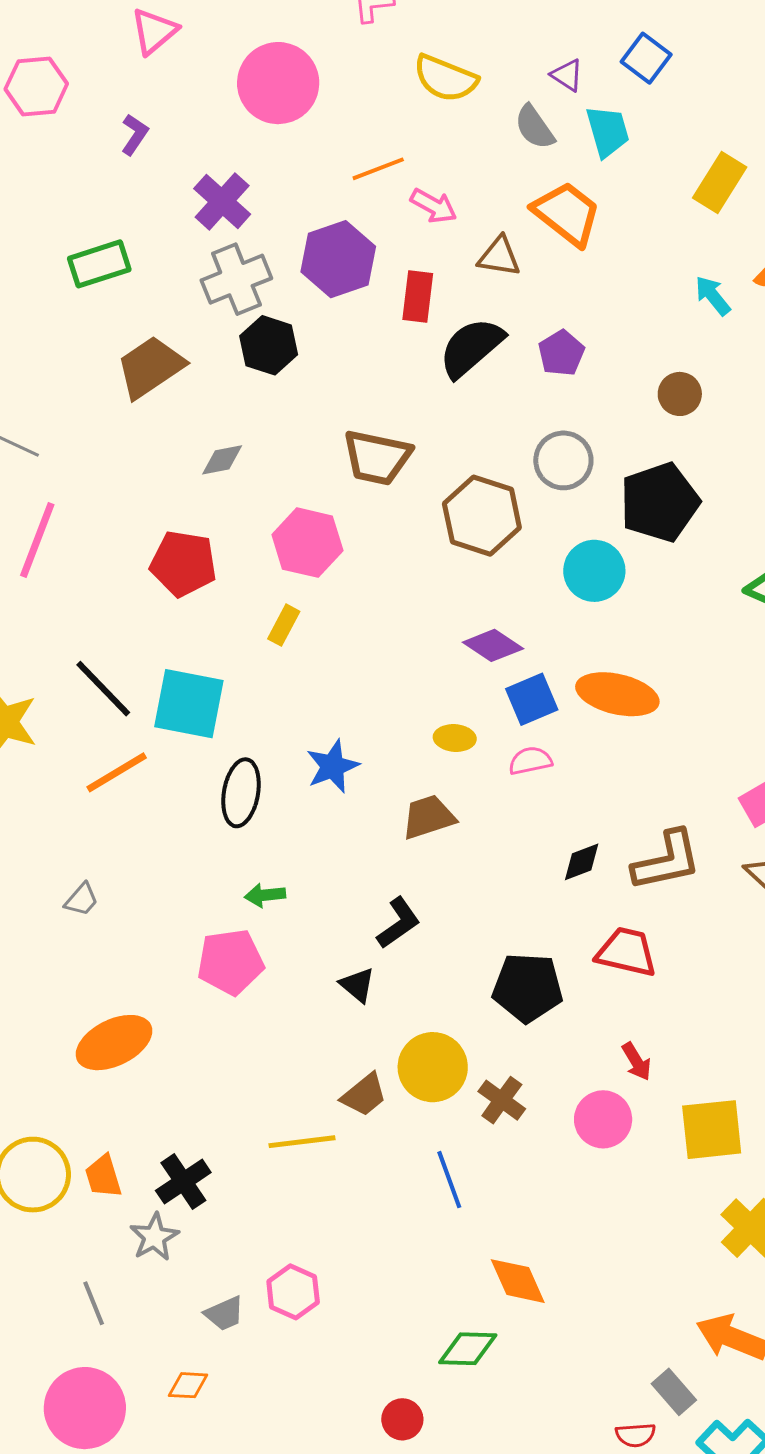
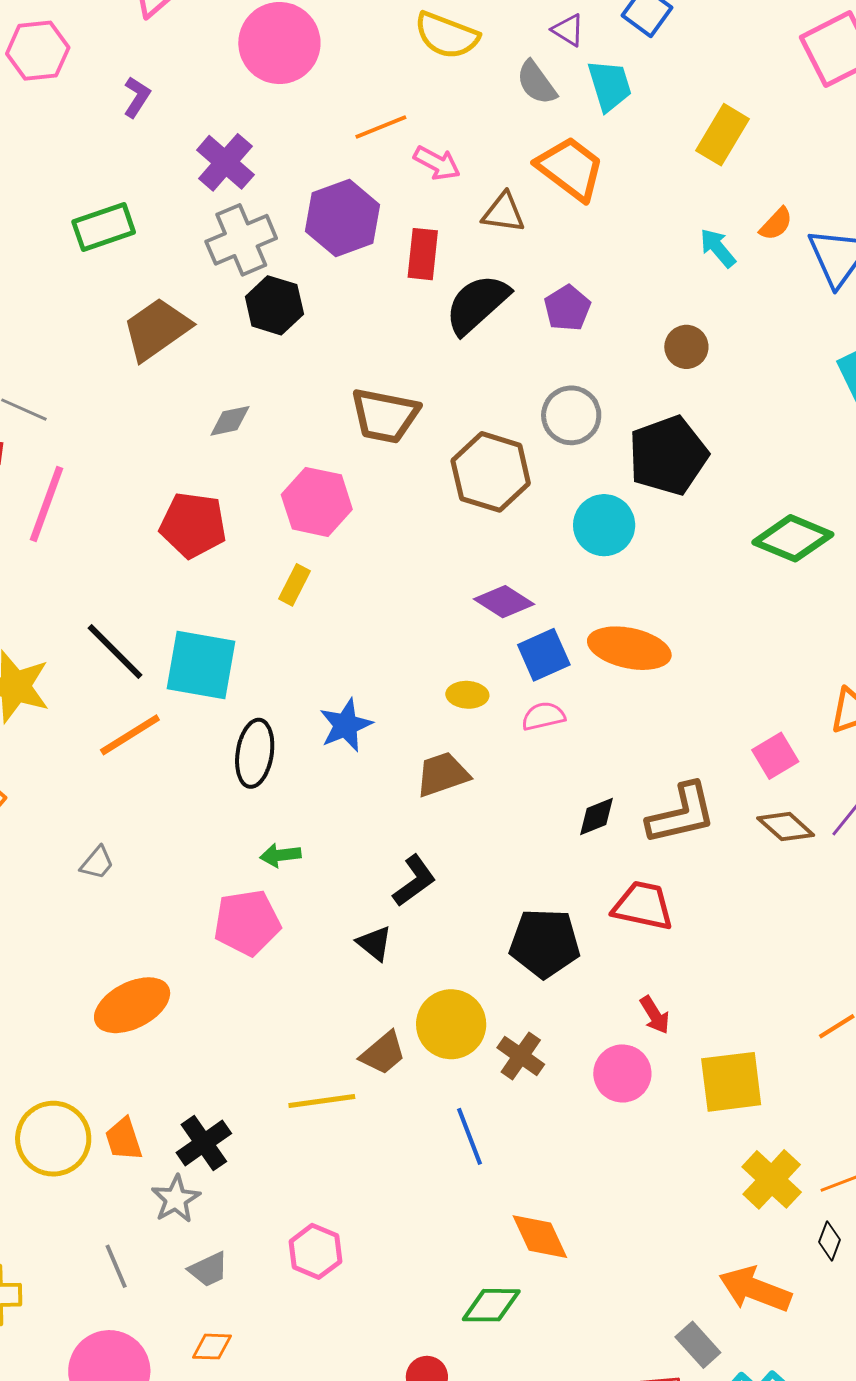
gray trapezoid: (224, 1314) -> (208, 1269), moved

